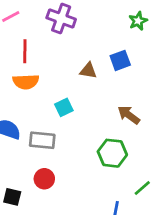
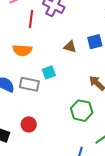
red line: (25, 51) -> (31, 19), moved
gray rectangle: (42, 140) -> (29, 84), moved

